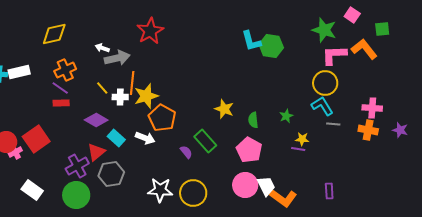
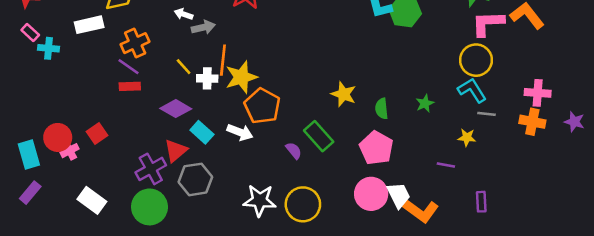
gray arrow: (117, 58) -> (203, 27), size x0.7
white rectangle: (19, 72) -> (89, 25), moved
red square: (36, 139) -> (97, 134), size x0.6
yellow star: (302, 139) -> (467, 137), moved
purple line: (298, 149) -> (446, 165), moved

